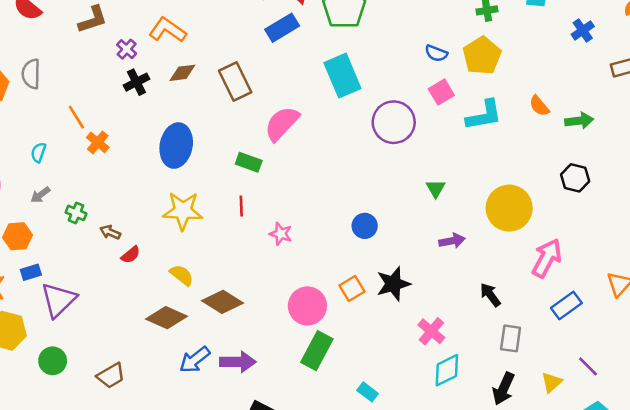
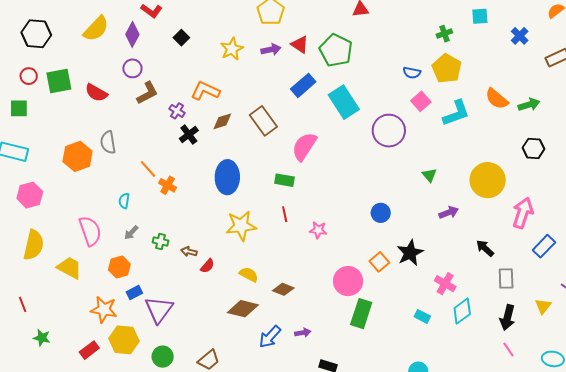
blue rectangle: (282, 28) -> (303, 85), moved
orange semicircle: (539, 106) -> (497, 99), size x1.4
brown diamond: (223, 302) -> (283, 289), size x0.7
purple arrow: (238, 362) -> (303, 333), size x0.6
cyan rectangle: (368, 392) -> (422, 316), moved

